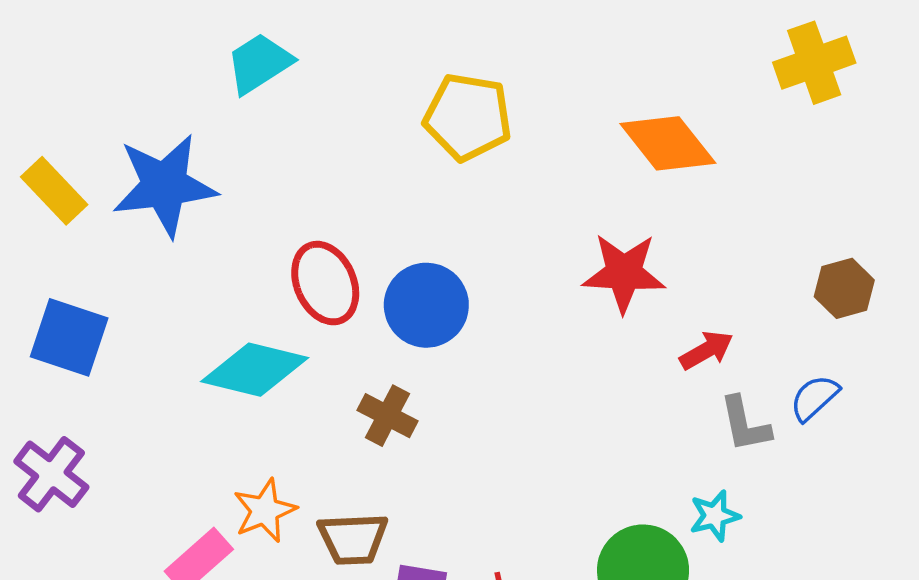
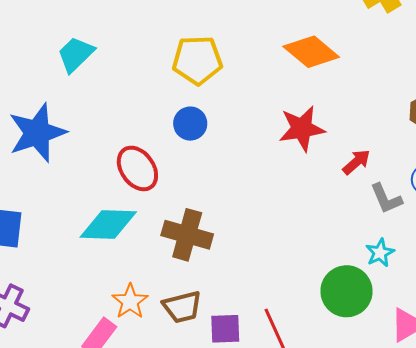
blue circle: (426, 305) -> (190, 124), moved, size x0.7
brown cross: (387, 416) -> (187, 235), size x1.5

